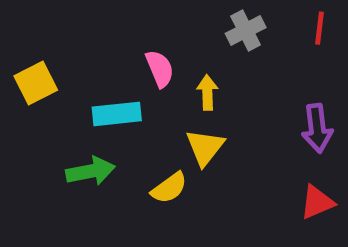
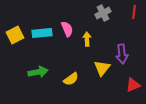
cyan rectangle: (117, 114) -> (42, 33), moved
purple arrow: (317, 128) -> (122, 54), moved
yellow triangle: (205, 147) -> (102, 68), moved

